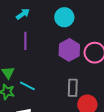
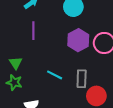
cyan line: (27, 86) -> (55, 75), moved

